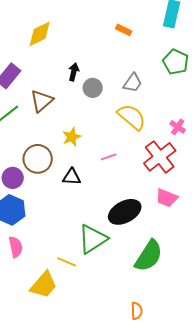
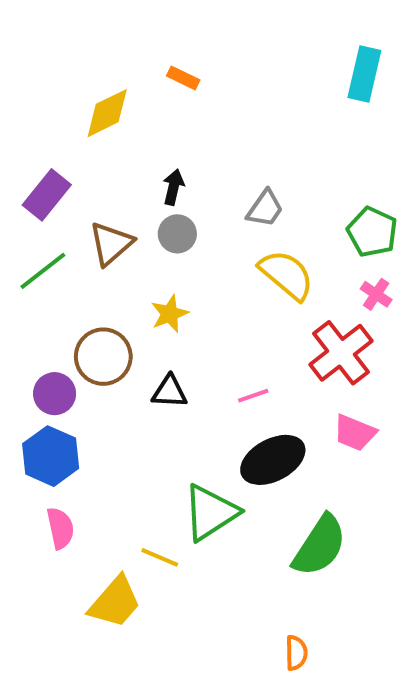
orange rectangle: (124, 30) -> (183, 78), moved
green pentagon: (176, 62) -> (372, 232), moved
gray trapezoid: (133, 83) -> (265, 209), moved
gray circle: (93, 88) -> (177, 234), moved
pink line: (109, 157) -> (253, 396), moved

